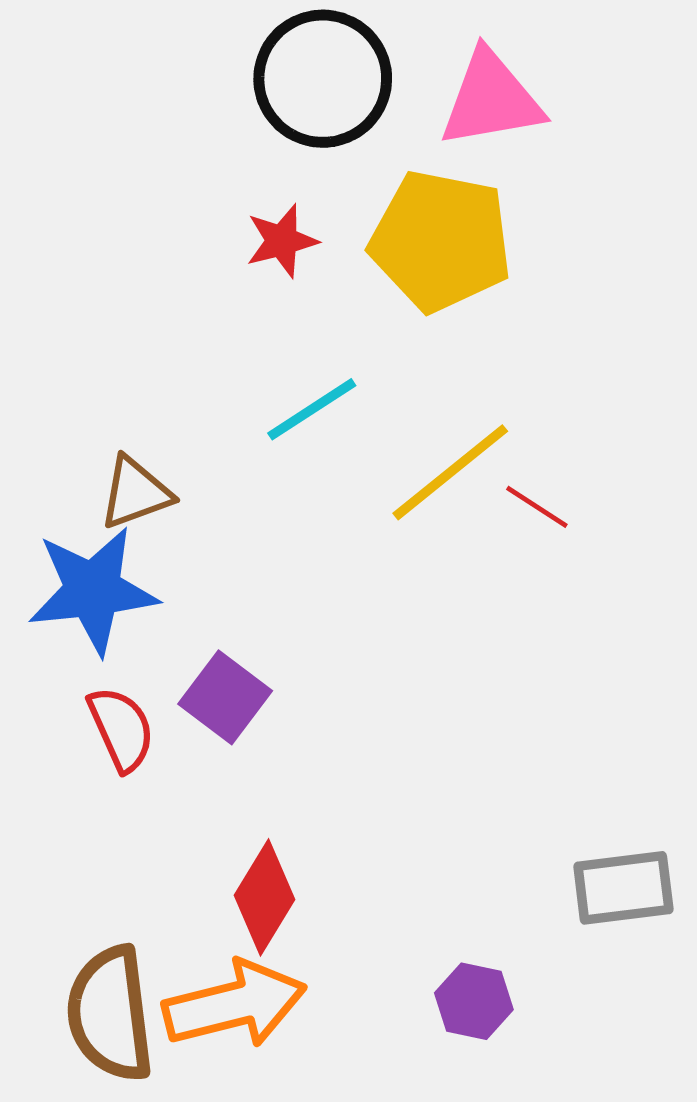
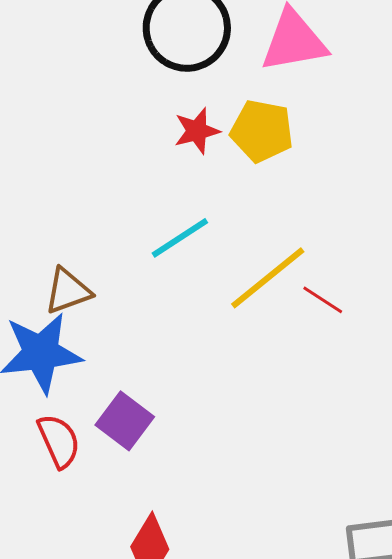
red star: (282, 241) -> (197, 131), moved
yellow pentagon: (441, 241) -> (262, 131), size x0.7

